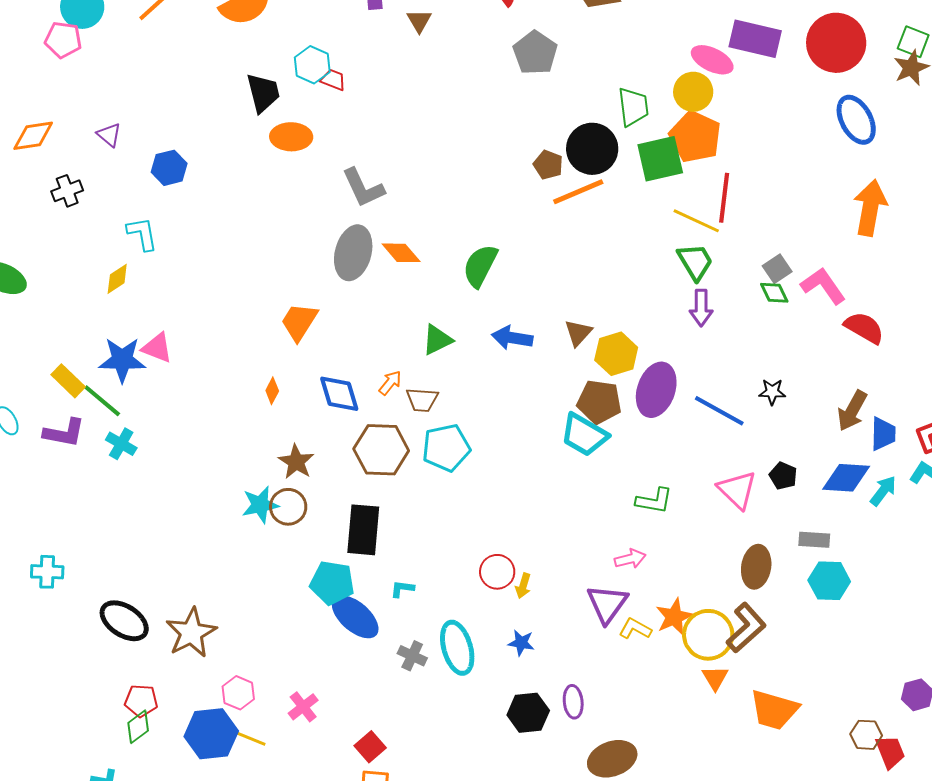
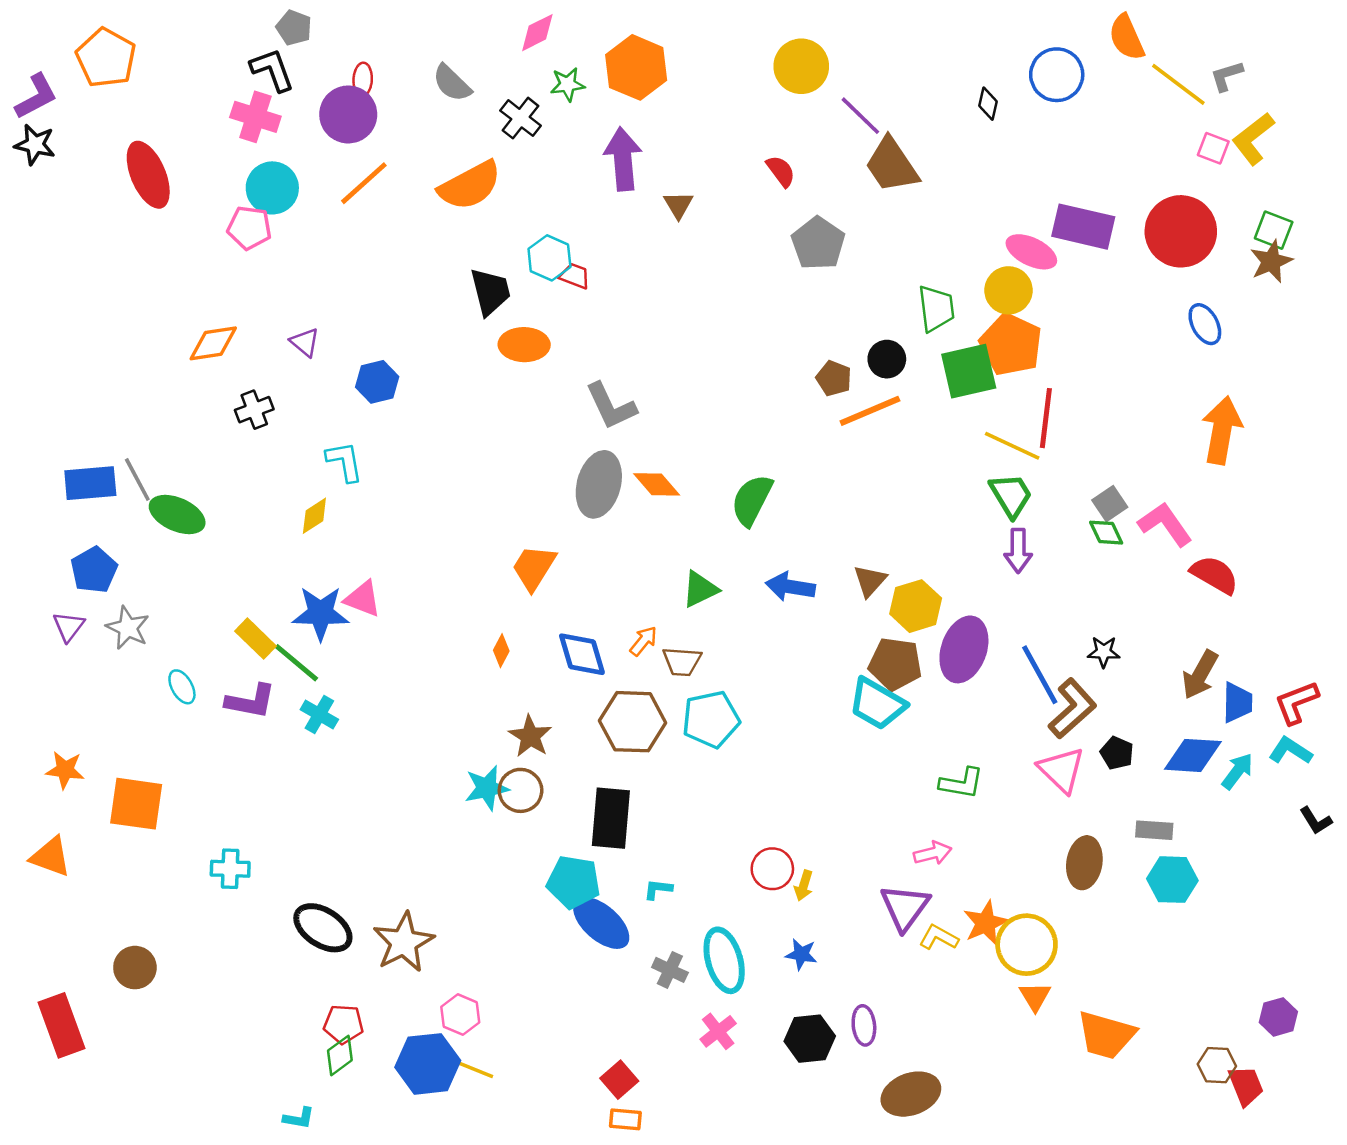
blue ellipse: (856, 120) -> (1205, 324), size x0.7
black circle: (592, 149) -> (887, 359), size x0.6
blue line: (719, 411) -> (1040, 675), turned 32
brown L-shape: (746, 628) -> (1072, 708), moved
pink cross: (303, 707) -> (718, 1031), moved

